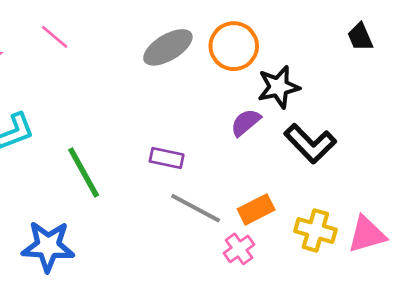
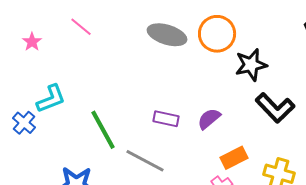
gray ellipse: (168, 47) -> (167, 35), turned 48
purple semicircle: (246, 122) -> (209, 119), moved
gray line: (196, 208) -> (145, 161), moved

